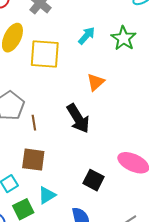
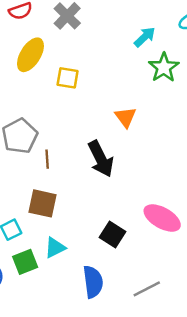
cyan arrow: (87, 36) -> (145, 37), moved
yellow square: (45, 54) -> (68, 78), size x0.6
orange triangle: (96, 82) -> (126, 117), turned -30

